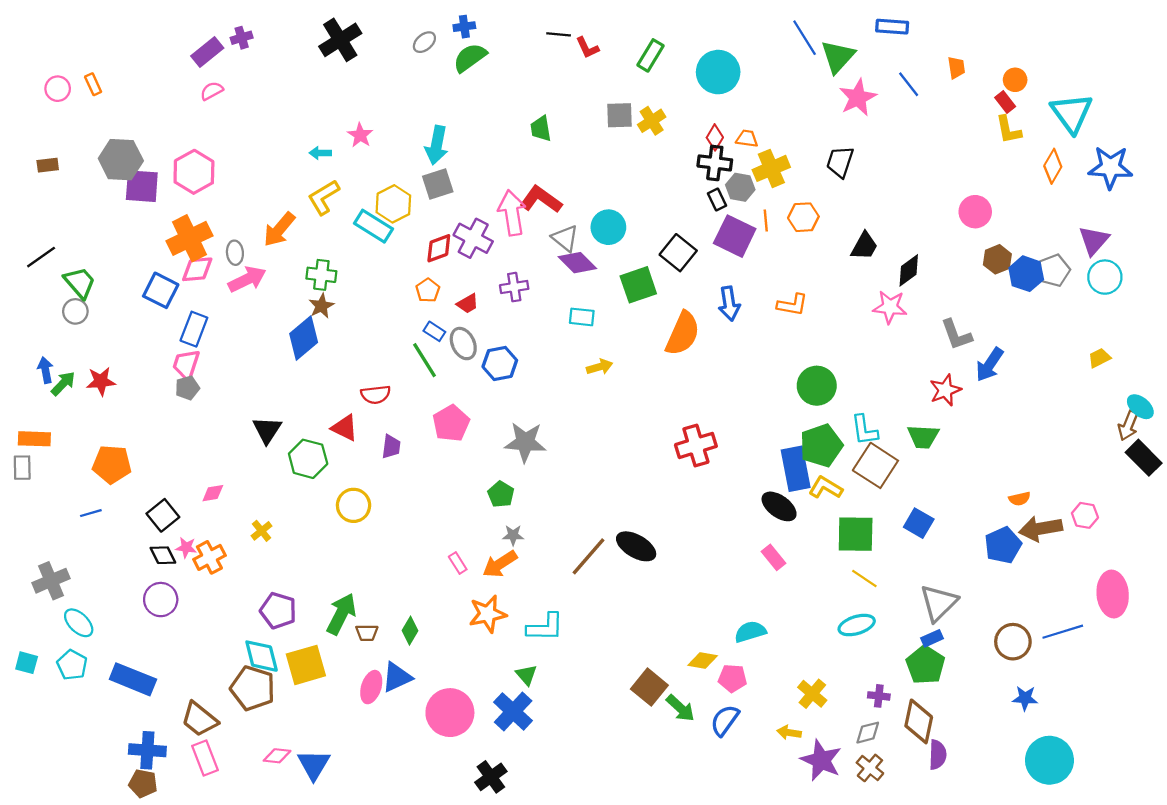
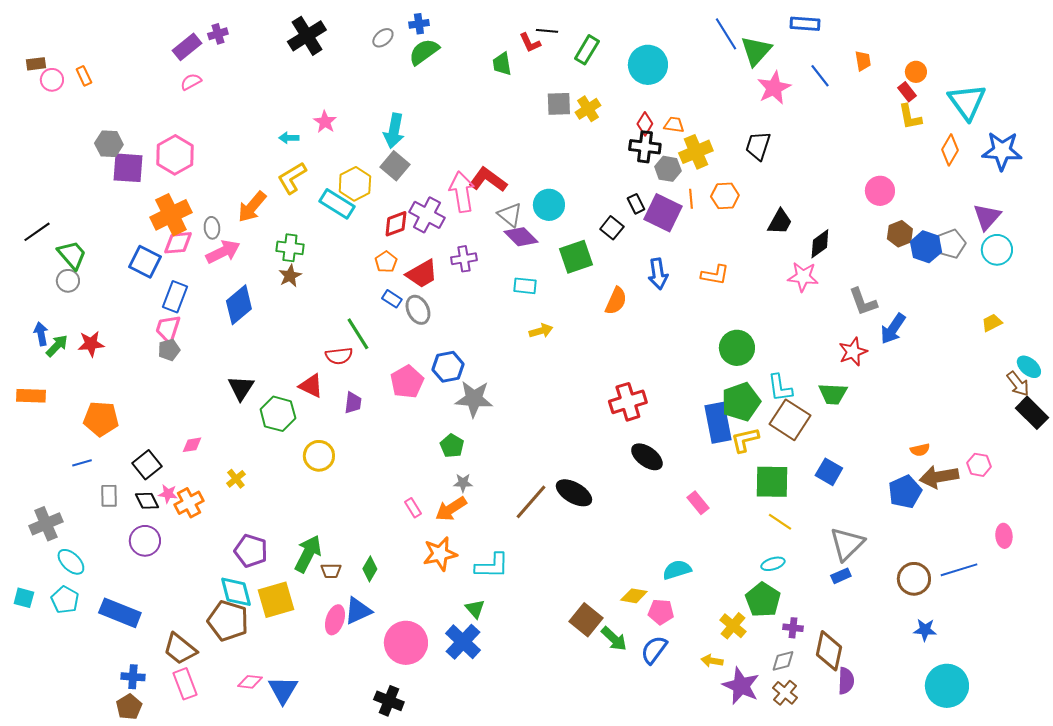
black line: (559, 34) -> (547, 31), moved
green trapezoid: (541, 129) -> (502, 64), moved
gray hexagon: (121, 160) -> (109, 144), size x0.7
brown rectangle: (48, 165) -> (36, 64), moved
gray square: (438, 184) -> (395, 166), turned -32
black rectangle: (717, 199) -> (636, 204), moved
black square: (678, 253) -> (612, 228), size x0.7
red trapezoid: (468, 304) -> (422, 274), size x1.6
orange semicircle: (683, 334) -> (616, 301), size x0.7
blue diamond: (304, 338) -> (239, 305), moved
green line: (424, 360) -> (358, 334), moved
blue hexagon: (500, 363) -> (448, 367), moved
brown arrow: (1128, 426) -> (1018, 384), turned -60
gray rectangle: (22, 468) -> (109, 496), moved
yellow L-shape: (826, 488) -> (745, 440), turned -44
black ellipse: (779, 506) -> (647, 457), moved
pink ellipse: (1113, 594) -> (1004, 536), size x0.6
cyan ellipse: (857, 625) -> (773, 564), size x0.7
green pentagon: (925, 665) -> (763, 600), moved
blue cross: (147, 750) -> (133, 677), size x0.7
black cross: (491, 777) -> (389, 701), moved, turned -32
brown pentagon: (143, 783) -> (129, 707), turned 30

